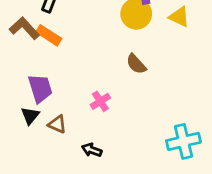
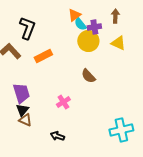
orange rectangle: (49, 35) -> (43, 56), moved, turned -60
black triangle: (30, 116) -> (22, 110), moved
brown triangle: (57, 124) -> (25, 120), moved

